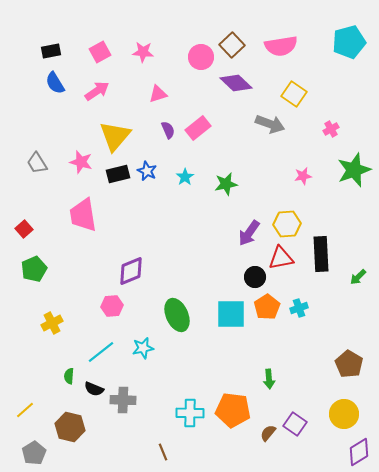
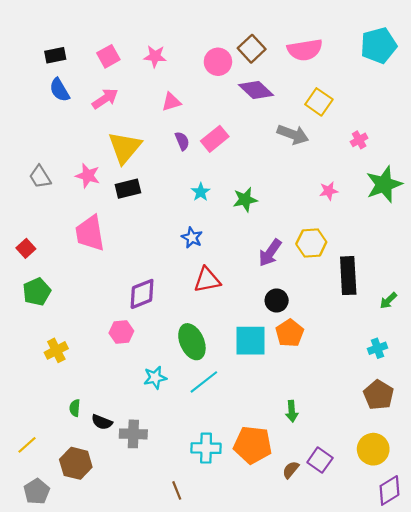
blue star: (147, 171) -> (192, 238), moved
red triangle: (281, 258) -> (207, 280), moved
cyan cross: (299, 308) -> (378, 348), moved
cyan line: (101, 352) -> (204, 382), moved

